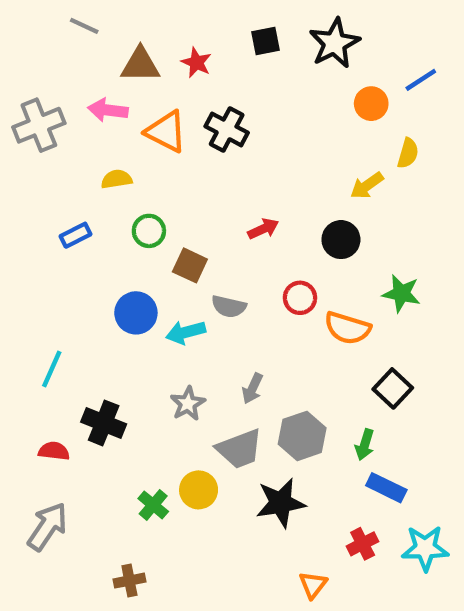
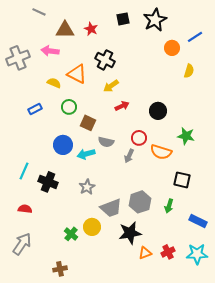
orange triangle: (166, 132) -> (77, 74), moved
yellow semicircle: (117, 179) -> (54, 83), turned 32
yellow arrow: (367, 186) -> (111, 86), moved
gray arrow: (253, 388) -> (129, 156), moved
black square: (393, 388) -> (182, 180), turned -30
black cross: (104, 423) -> (48, 182), moved
blue rectangle: (386, 488) -> (198, 221), moved
orange triangle: (313, 585) -> (145, 253), moved, turned 32

